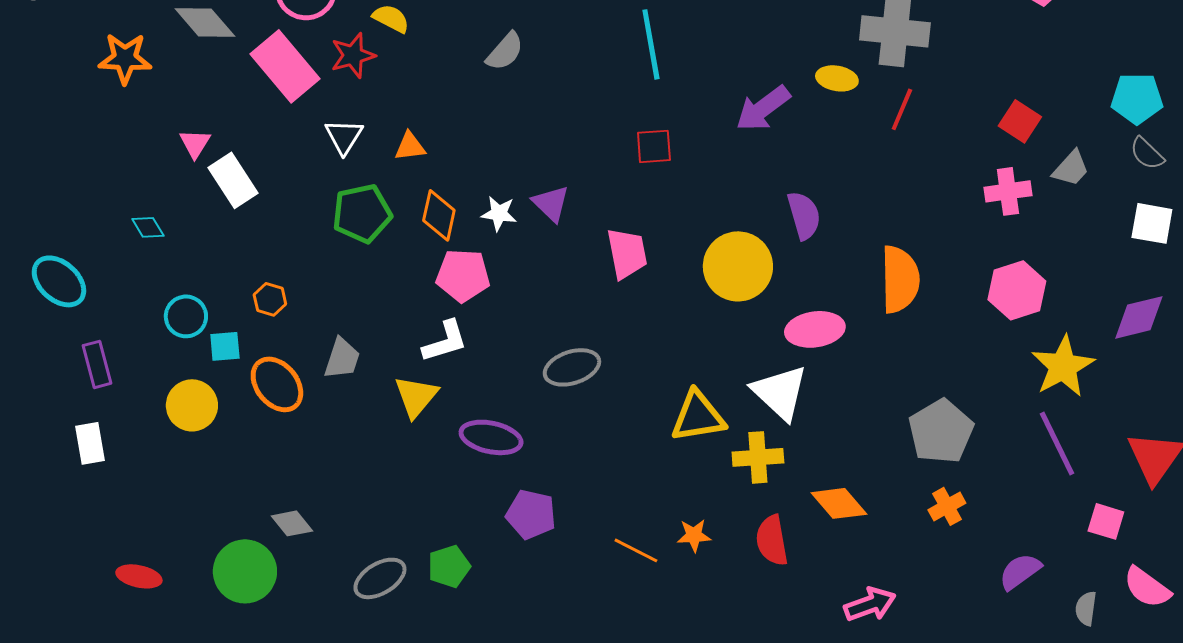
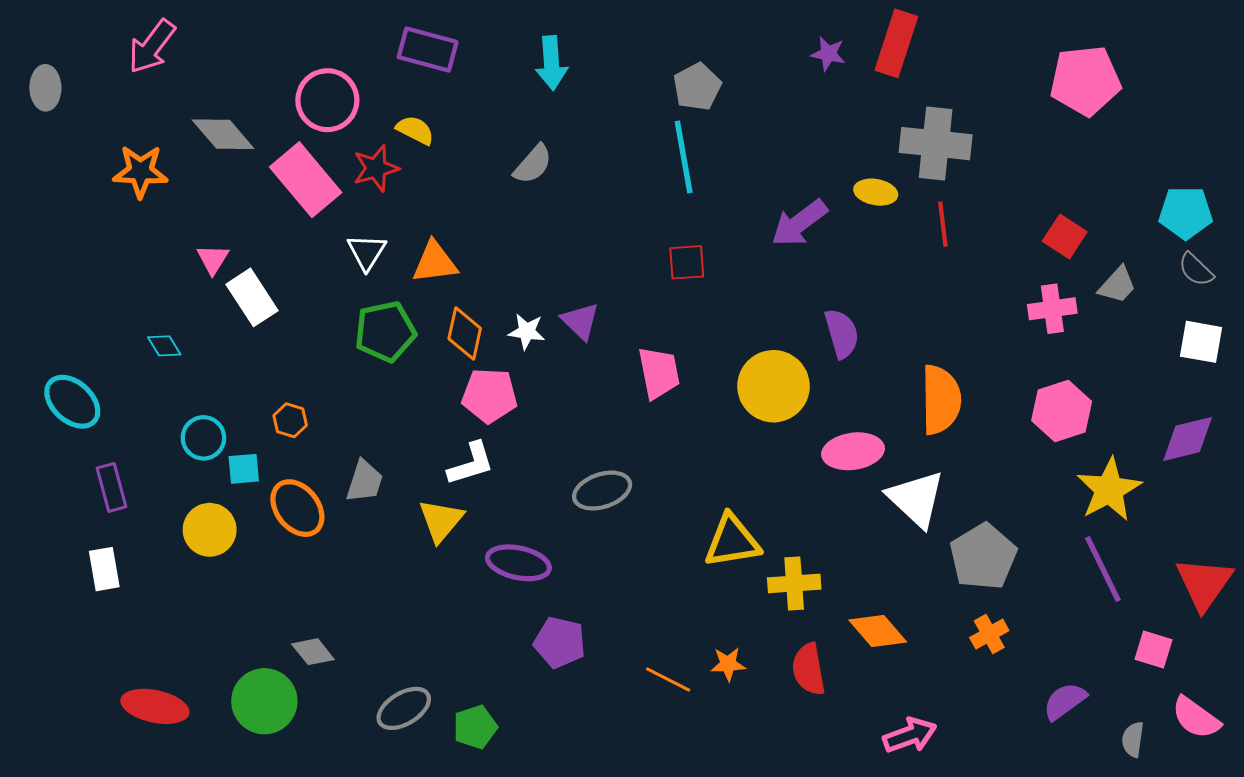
red line: (902, 109) -> (943, 224), turned -30
orange triangle: (410, 146) -> (435, 262), size x1.4
white triangle: (780, 392) -> (916, 499), moved
green pentagon: (449, 566) -> (475, 727), moved
red ellipse: (139, 576) -> (155, 706), size x1.4

